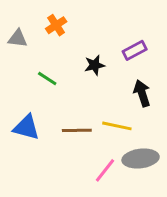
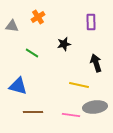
purple rectangle: (135, 50) -> (91, 22), moved, turned -63
brown line: (77, 130) -> (33, 112), moved
pink line: (105, 170) -> (71, 115), turned 60

